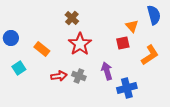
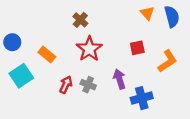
orange triangle: (132, 26) -> (147, 13), moved
cyan square: (19, 68) -> (21, 76), size x1.5
red arrow: (59, 76) -> (66, 85), turned -56

